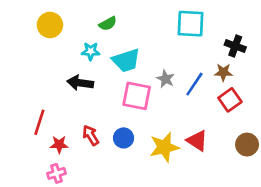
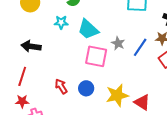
cyan trapezoid: (126, 60) -> (88, 29), turned 60
black arrow: (80, 83) -> (31, 46), moved
red triangle: (197, 141) -> (142, 102), moved
red star: (59, 145) -> (22, 101), moved

